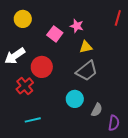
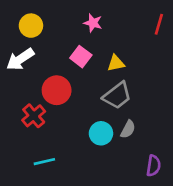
pink star: (77, 26) -> (93, 23), moved
pink square: (55, 34) -> (81, 57), moved
white arrow: (15, 56) -> (20, 59), moved
gray semicircle: (97, 110) -> (128, 129), moved

